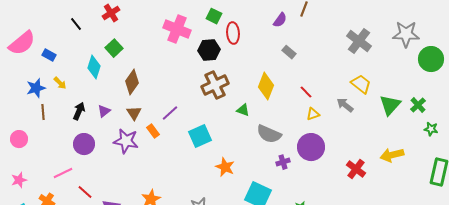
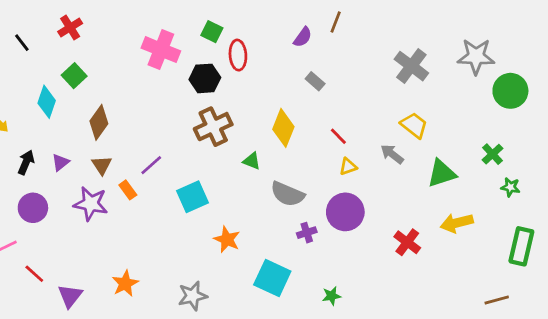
green triangle: (390, 105) -> (442, 173), moved, turned 30

